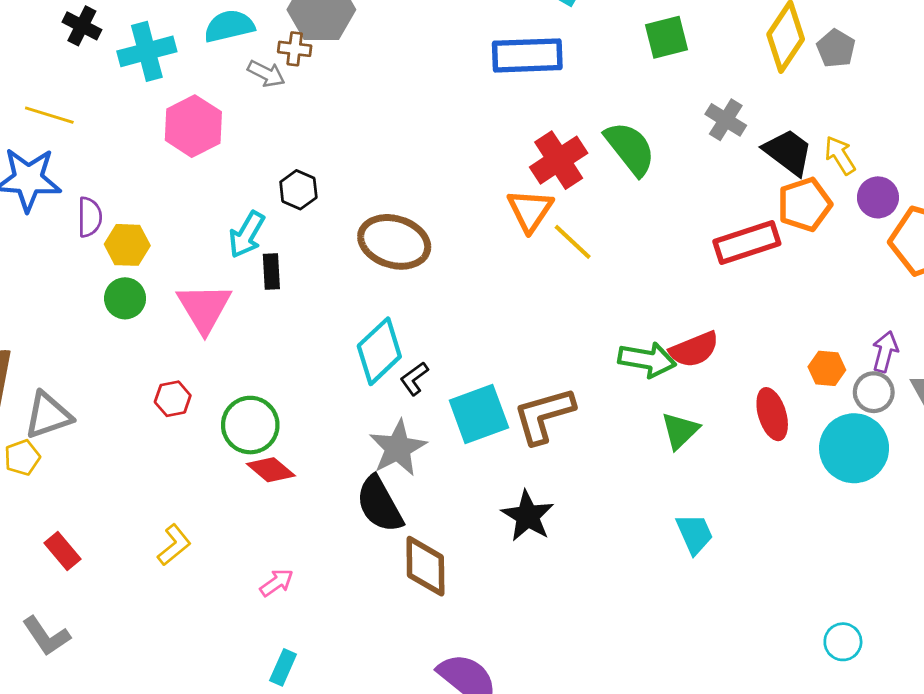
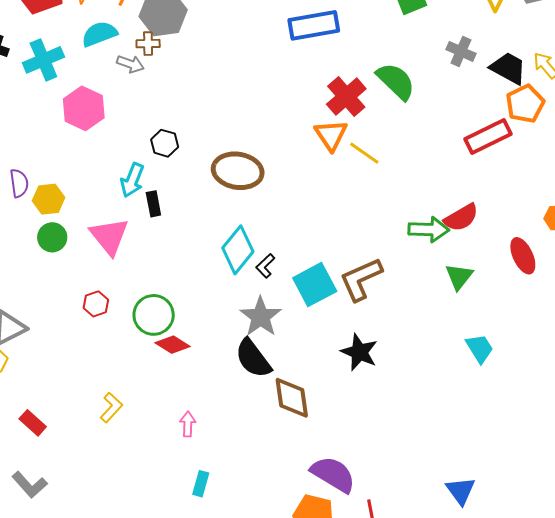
pink arrow: (277, 583) -> (188, 424), turned -45

